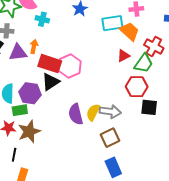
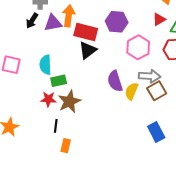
orange arrow: (34, 46) -> (69, 16), size x1.5
pink hexagon: (70, 66) -> (138, 47), moved
purple hexagon: (30, 93) -> (117, 22), moved
yellow semicircle: (93, 112) -> (131, 91), moved
brown square: (110, 138) -> (157, 91), moved

